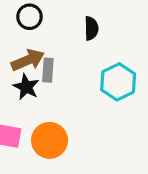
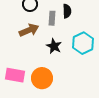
gray rectangle: (48, 70) -> (52, 18), moved
black star: (26, 87) -> (54, 46), moved

